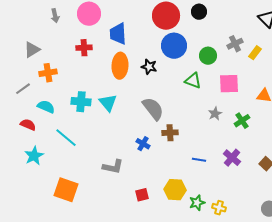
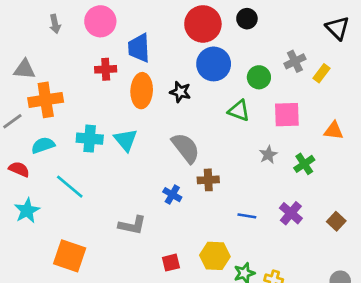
red cross: (84, 48) -> (106, 69), moved
gray triangle: (32, 50) -> (24, 69), turned 36
orange cross: (48, 73) -> (46, 100), size x1.4
cyan semicircle: (46, 107) -> (43, 145), turned -42

